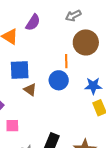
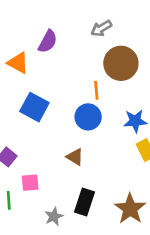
blue square: (20, 70) -> (34, 107), turned 35
brown triangle: (30, 90) -> (75, 157), moved

